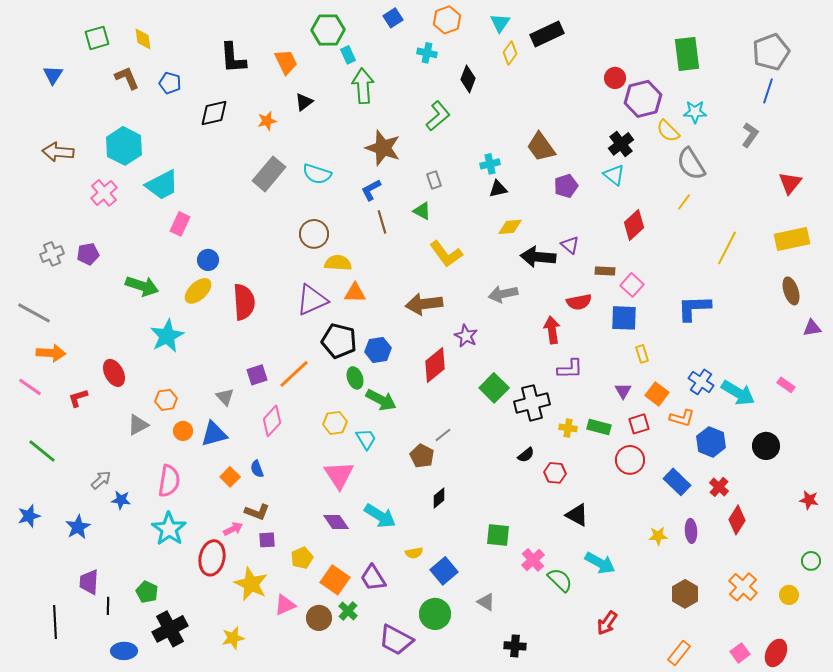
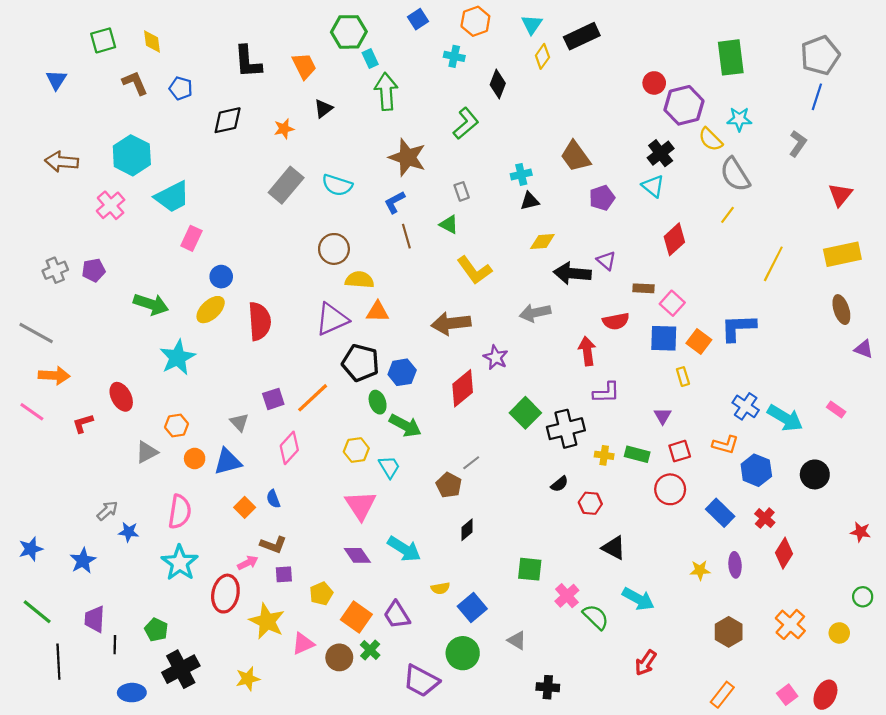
purple triangle: (812, 328) -> (864, 349), turned 30
orange square: (657, 394) -> (699, 341), moved
green line: (42, 451) -> (37, 612), moved

